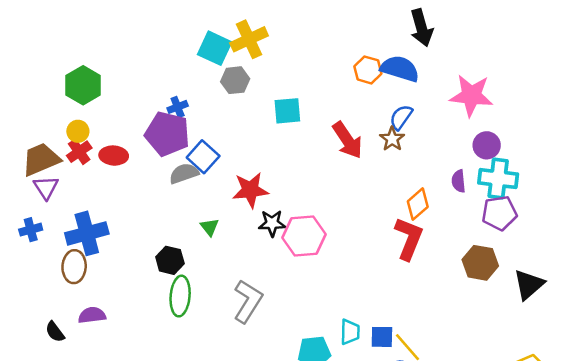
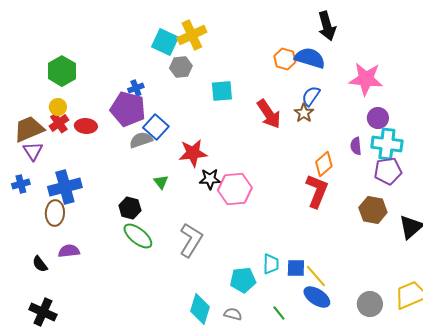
green ellipse: (180, 296) -> (138, 236), turned -56

